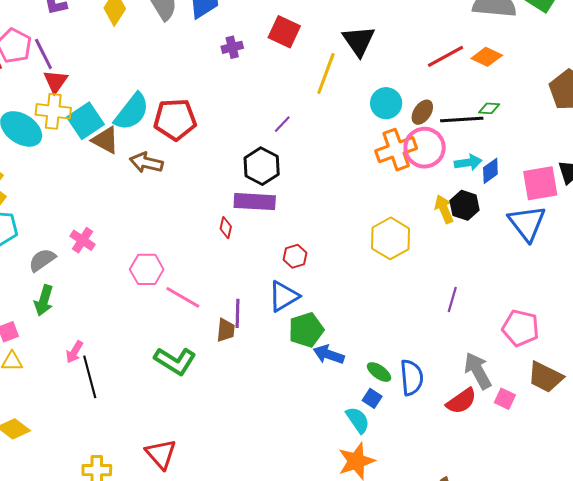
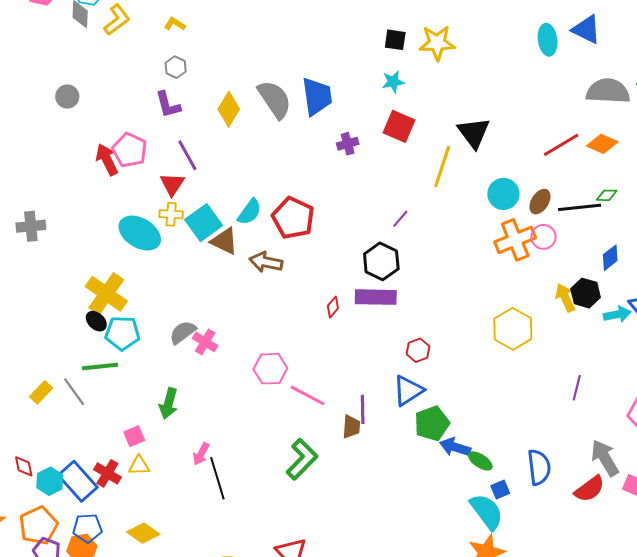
purple line: (43, 54) -> (187, 155), moved
yellow cross: (53, 111) -> (171, 214), size x0.7
cyan semicircle: (132, 112) -> (249, 212), size x0.7
red pentagon: (175, 120) -> (293, 218), turned 30
pink circle: (425, 148) -> (543, 237), size x0.6
cyan arrow: (468, 162) -> (617, 314), moved
red diamond: (226, 228) -> (333, 307), moved, turned 30
gray semicircle: (42, 260) -> (183, 332), moved
green L-shape: (175, 361) -> (302, 459), turned -75
green ellipse: (379, 372) -> (480, 461), moved
blue square: (372, 398) -> (500, 489), turned 36
cyan semicircle: (358, 420) -> (487, 512), size x1.4

